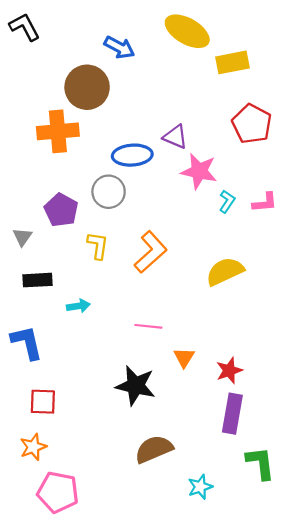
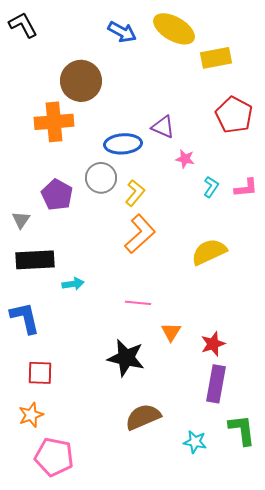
blue arrow: (119, 47) -> (122, 32), moved
pink star: (199, 171) -> (185, 159), size x0.6
yellow L-shape: (98, 246) -> (135, 193), moved, turned 32
black rectangle: (37, 280) -> (35, 260), size x1.4
cyan star: (200, 487) -> (195, 442), moved, turned 30

